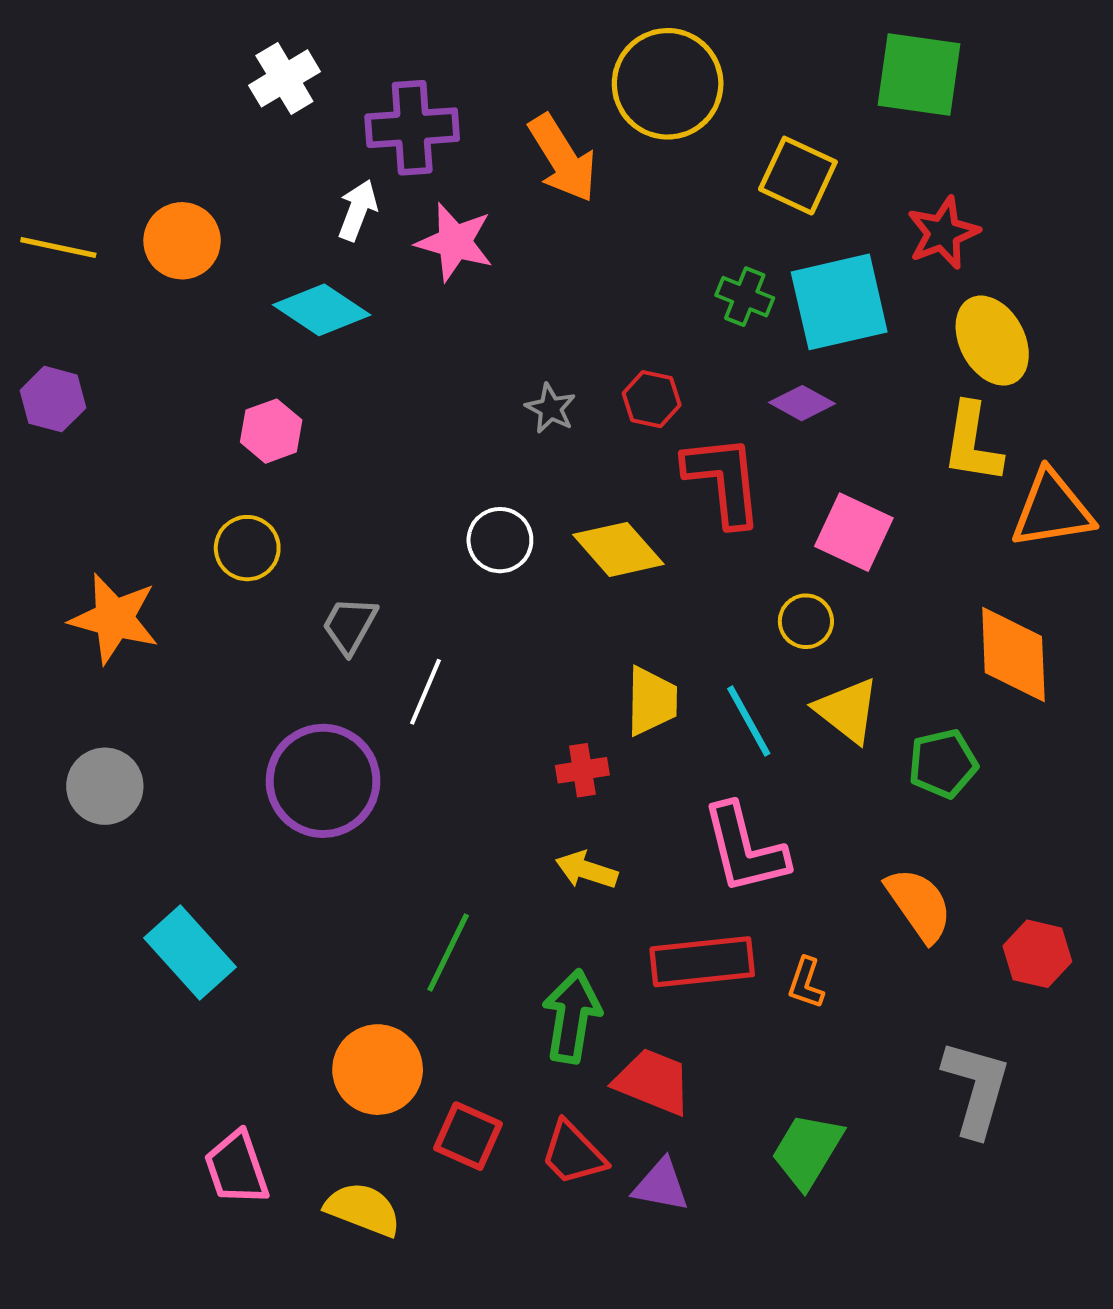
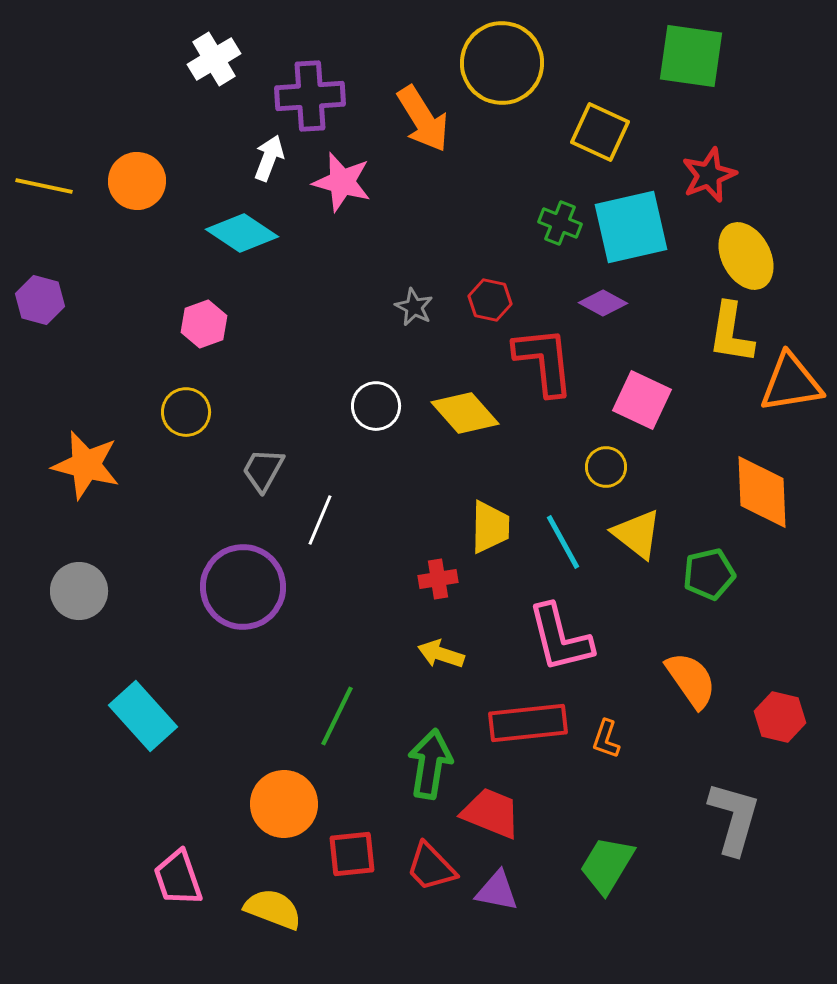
red square: (468, 1136) -> (352, 854), turned -30

